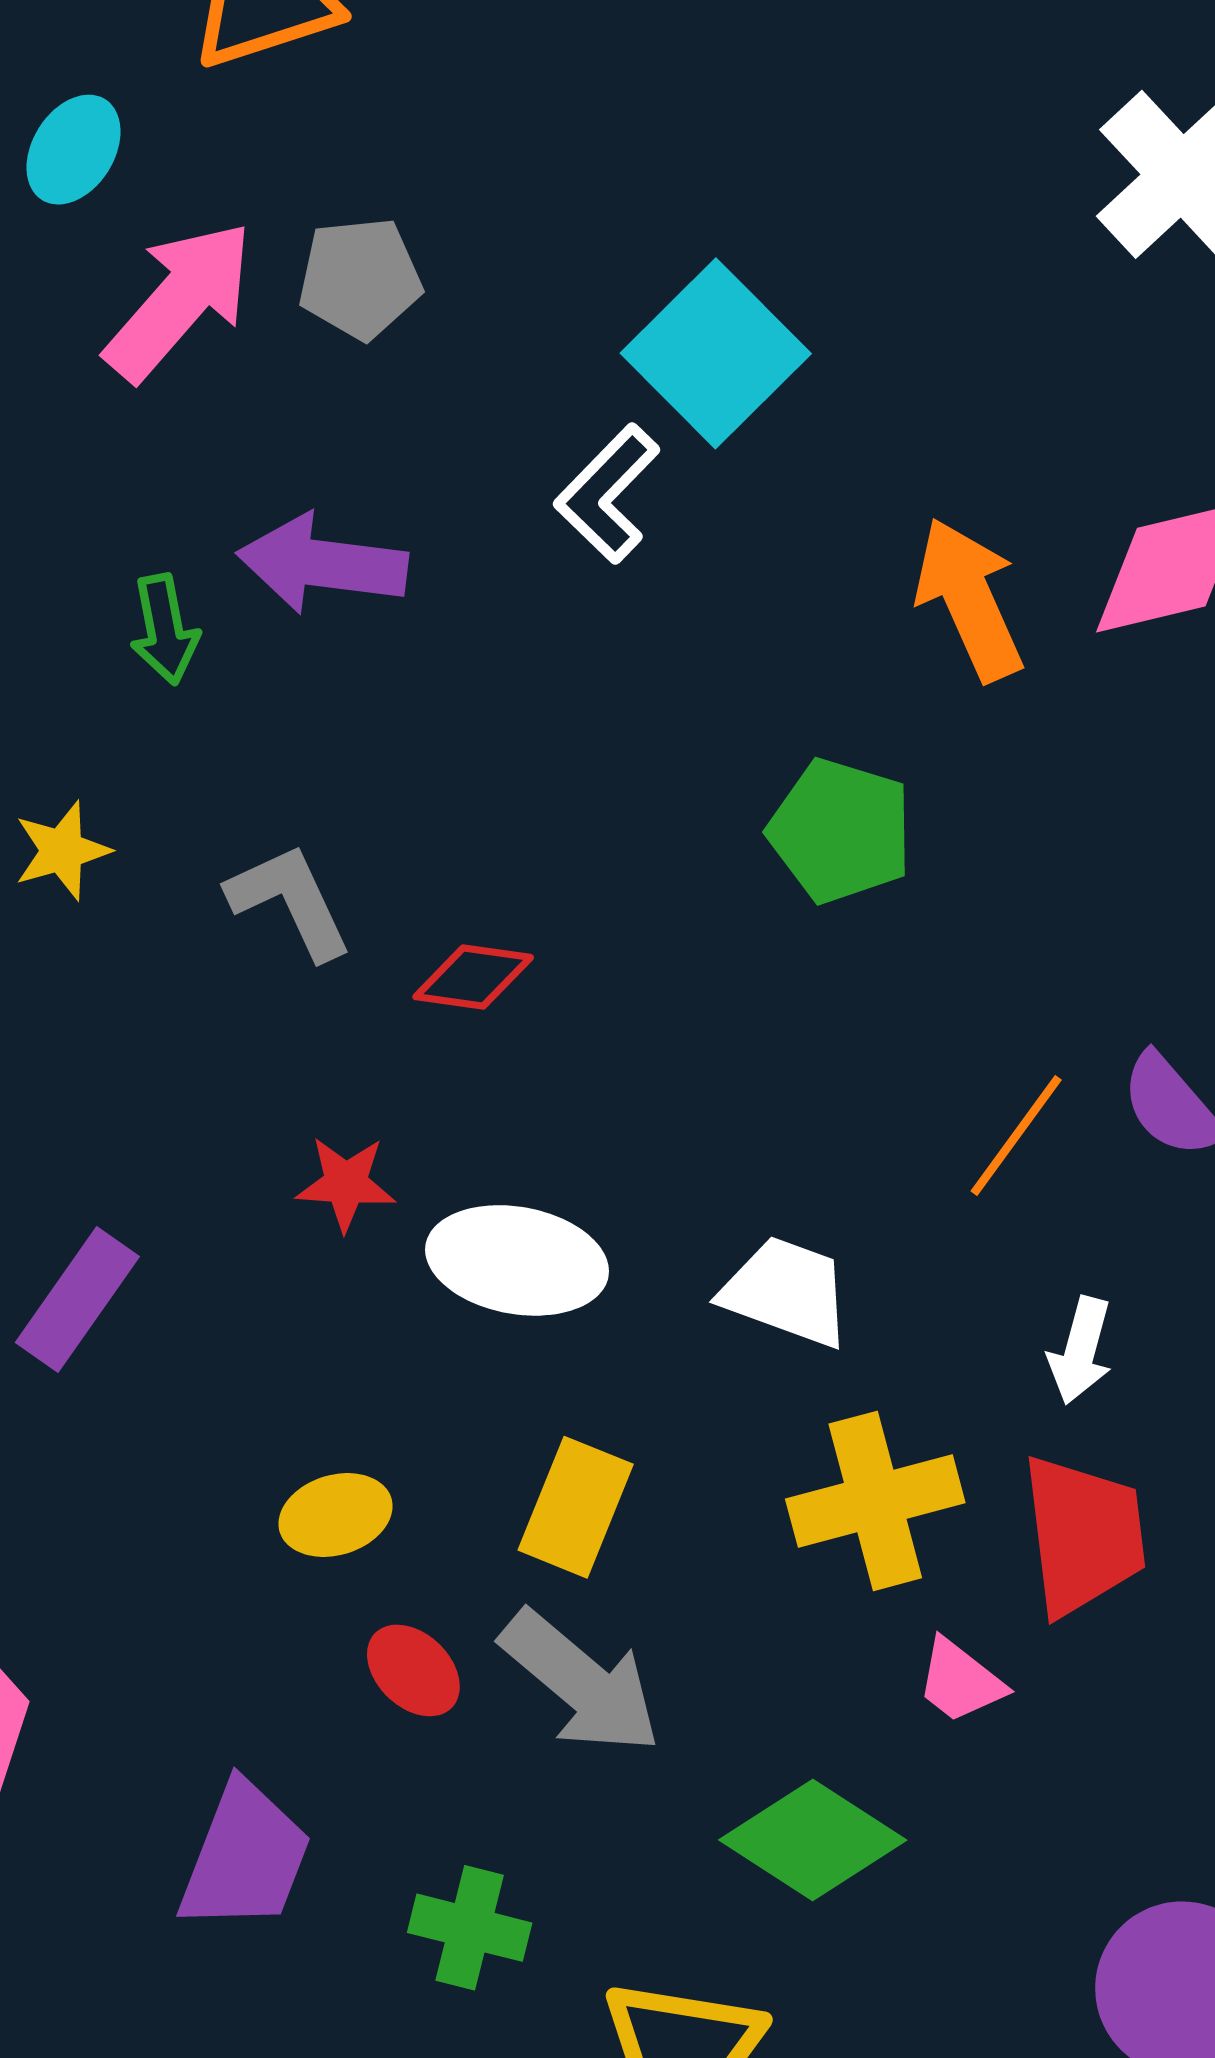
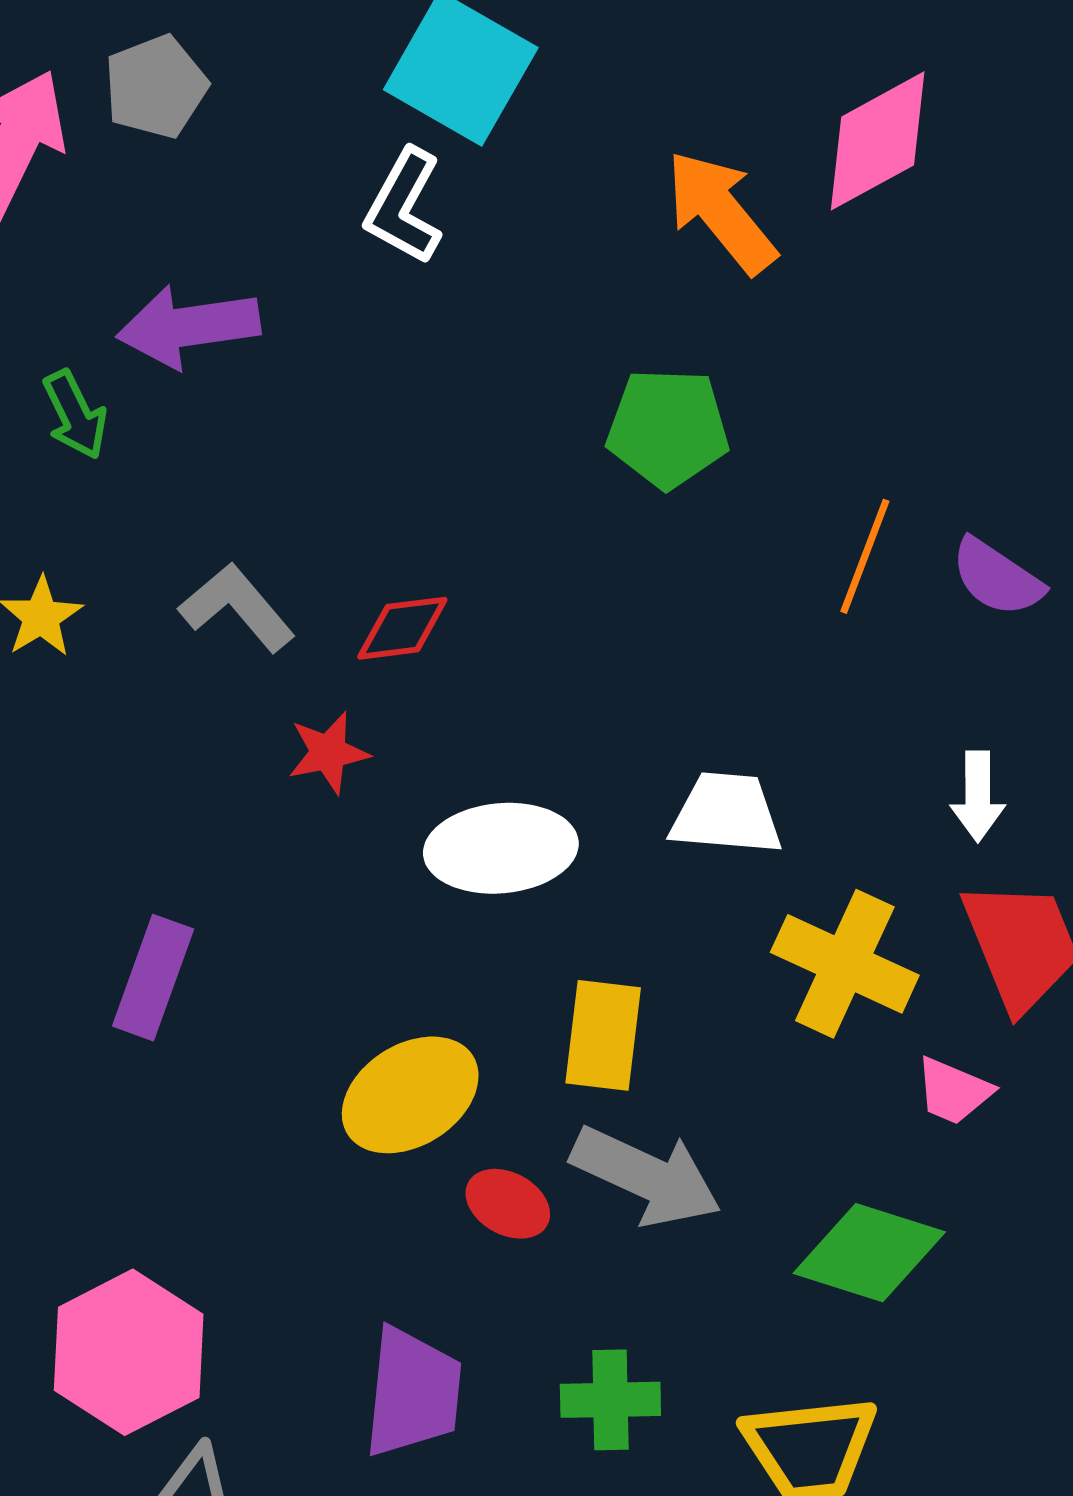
orange line: (1016, 1136) -> (865, 556), moved
red star: (346, 1184) -> (328, 753), moved
yellow cross: (875, 1501) -> (845, 964), turned -35
yellow ellipse: (336, 1515) -> (410, 1095), size x1.5

